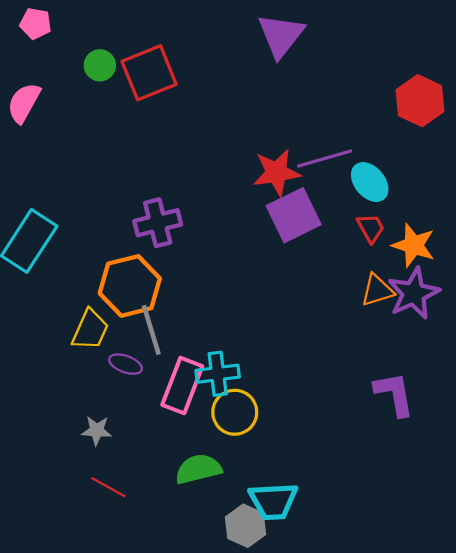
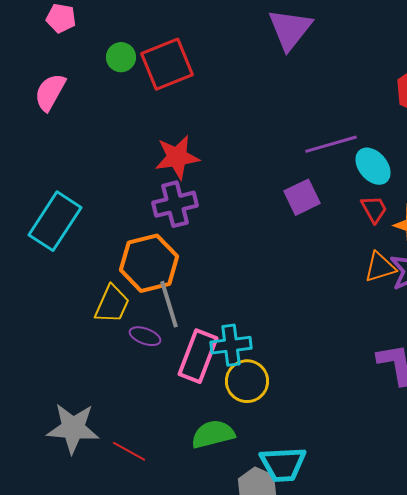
red star: (277, 172) -> (177, 157), moved
purple square: (294, 215) -> (302, 197), size x0.7
gray star: (97, 430) -> (73, 428), moved, size x1.8

